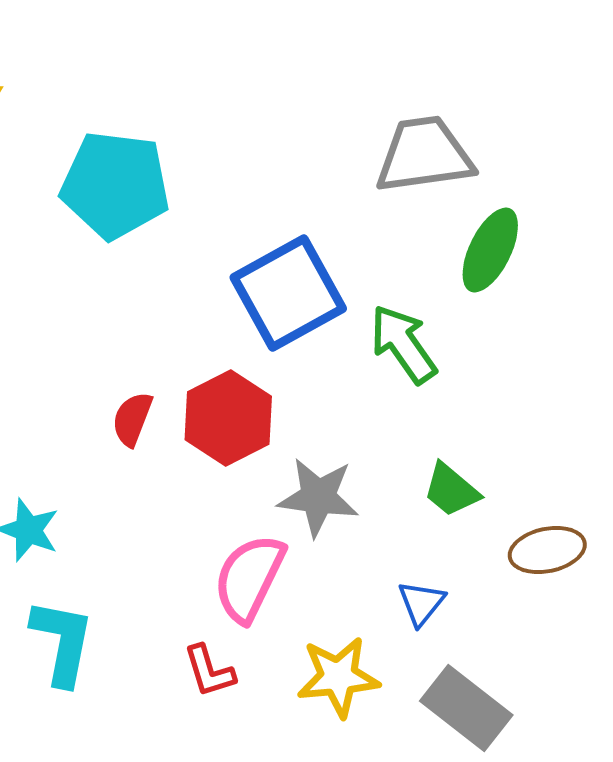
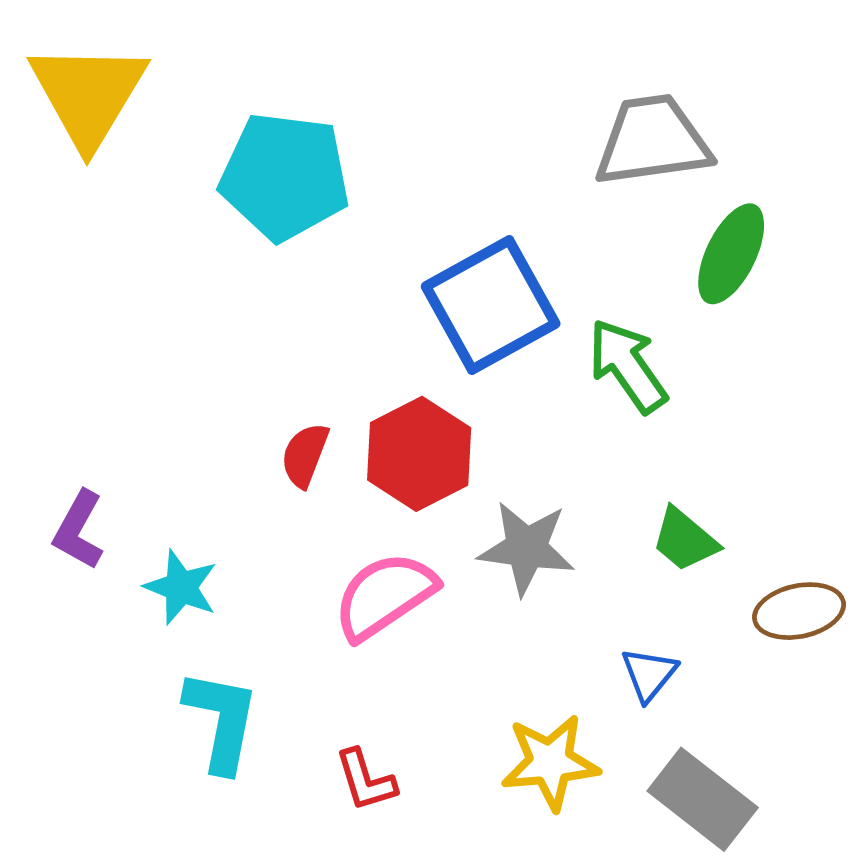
pink semicircle: (249, 578) -> (385, 596), moved, turned 30
red L-shape: (209, 671) -> (366, 780), moved

